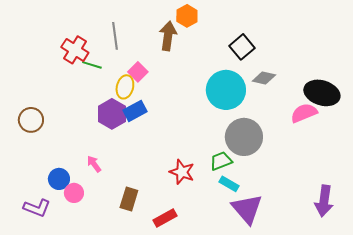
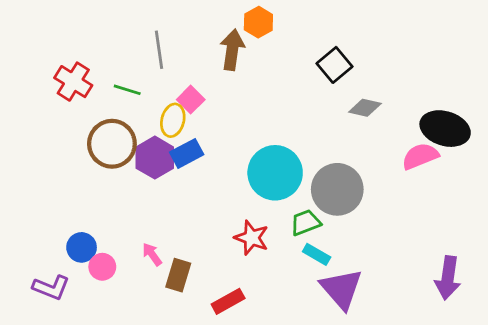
red cross: (75, 50) -> (73, 82), moved
cyan circle: (226, 90) -> (275, 173), moved
brown circle: (31, 120) -> (112, 144), moved, size x1.4
pink arrow: (94, 164) -> (152, 254), moved

